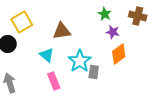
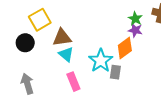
green star: (105, 14) -> (135, 19), moved
brown triangle: (62, 31) -> (62, 38), moved
orange diamond: (119, 54) -> (125, 48), moved

